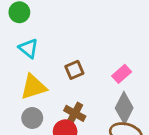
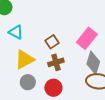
pink rectangle: (122, 74) -> (87, 38), size x1.5
brown cross: (75, 113) -> (56, 62), moved, turned -35

